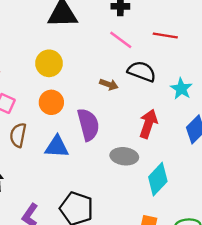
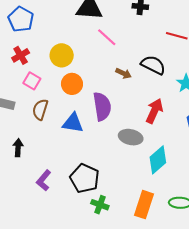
pink line: (121, 40) -> (107, 37), moved
yellow circle: (49, 63) -> (62, 55), moved

